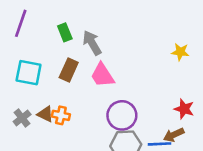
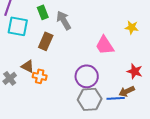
cyan square: (29, 73) -> (18, 26), moved
pink trapezoid: (102, 75) -> (105, 45), moved
brown triangle: (45, 114) -> (28, 66), moved

